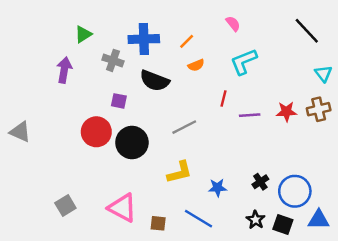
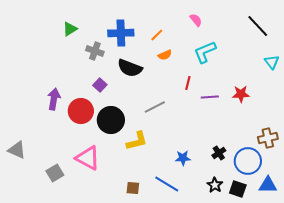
purple arrow: (64, 70) -> (54, 99), moved
purple square: (119, 101) -> (100, 85), turned 32
brown cross: (319, 109) -> (268, 138), moved
gray triangle: (20, 132) -> (17, 150), moved
yellow L-shape: (180, 172) -> (137, 141), moved
pink triangle: (122, 208) -> (88, 158), moved

